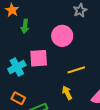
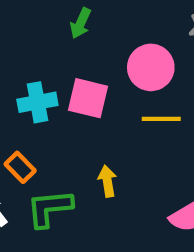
yellow line: (76, 70) -> (161, 119), moved
yellow arrow: (67, 93) -> (107, 181), moved

